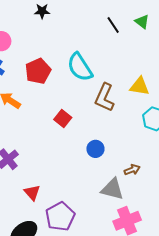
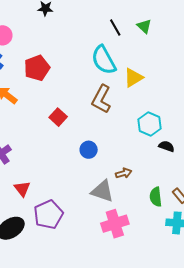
cyan semicircle: (80, 67) -> (104, 60), moved
yellow triangle: (139, 86) -> (133, 78), moved, turned -45

